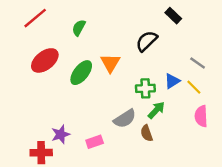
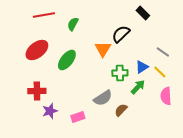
red line: (35, 18) -> (44, 15), moved, turned 30
green semicircle: (79, 28) -> (73, 24), moved
orange triangle: (110, 63) -> (103, 49), moved
green arrow: (156, 110) -> (138, 87), moved
brown semicircle: (147, 133) -> (121, 110), turned 64
red cross: (41, 153) -> (37, 91), moved

